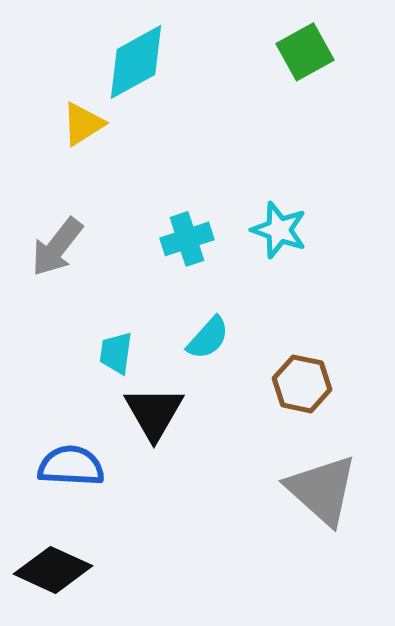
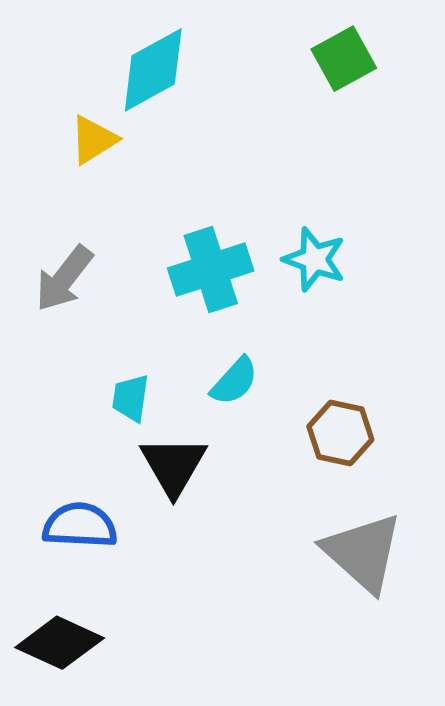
cyan cross: (187, 239) -> (211, 269), size x1.4

